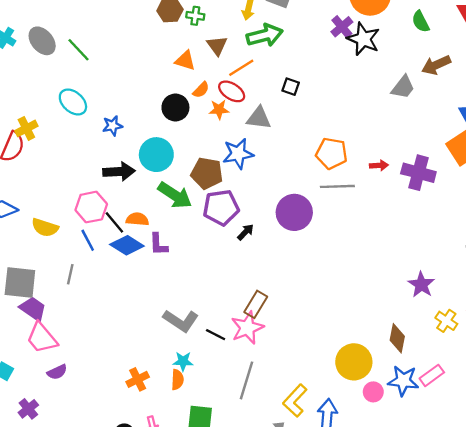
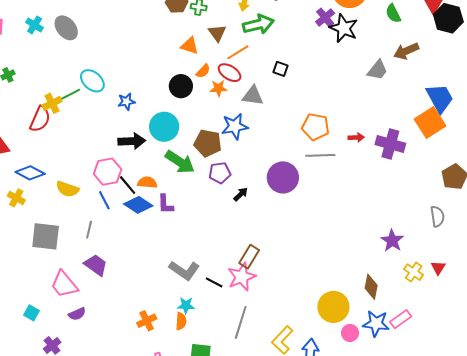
green line: (78, 50) -> (69, 95), moved, turned -75
purple pentagon: (221, 207) -> (220, 173), size x0.7
purple trapezoid: (33, 309) -> (96, 265), moved

